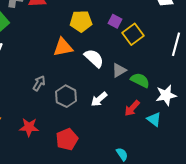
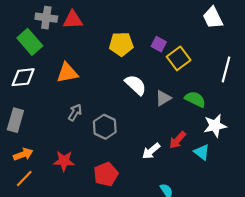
orange triangle: (63, 47) -> (67, 73), moved
green semicircle: (140, 80) -> (195, 99), moved
white arrow: (99, 99) -> (151, 151), moved

